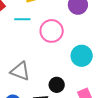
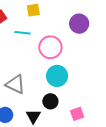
cyan circle: (82, 56) -> (57, 76), moved

